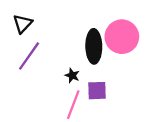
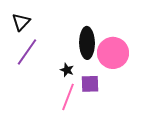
pink circle: (122, 37) -> (113, 53), moved

